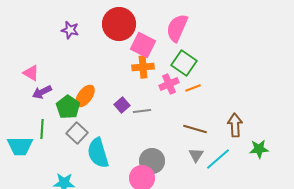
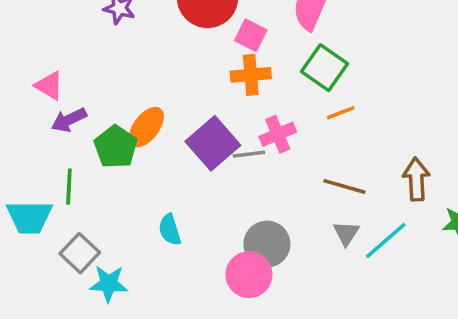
pink square: (143, 45) -> (251, 35), size x0.7
pink cross: (169, 84) -> (278, 134), moved
purple square: (122, 105) -> (213, 143), size x1.8
gray square: (77, 133) -> (80, 253), moved
cyan semicircle: (98, 153) -> (170, 230), size x0.6

